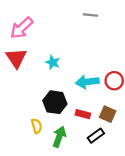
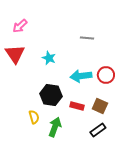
gray line: (90, 15) -> (87, 38), moved
pink arrow: (22, 28) -> (20, 26), size x0.7
black rectangle: (96, 136) -> (98, 130), moved

